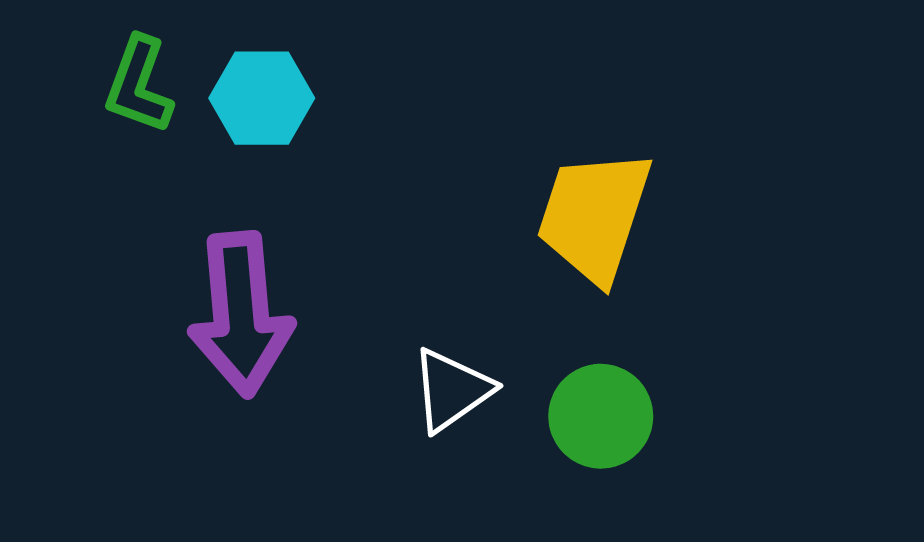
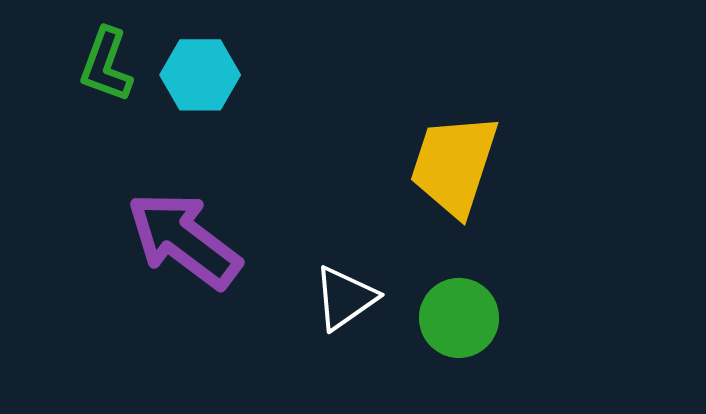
purple arrow: (241, 314) -> (184, 240), turned 132

